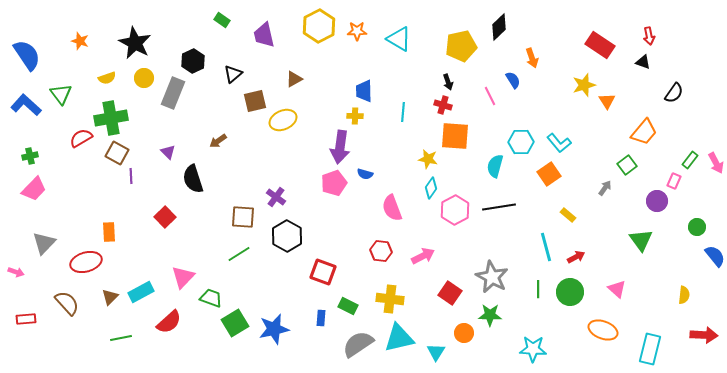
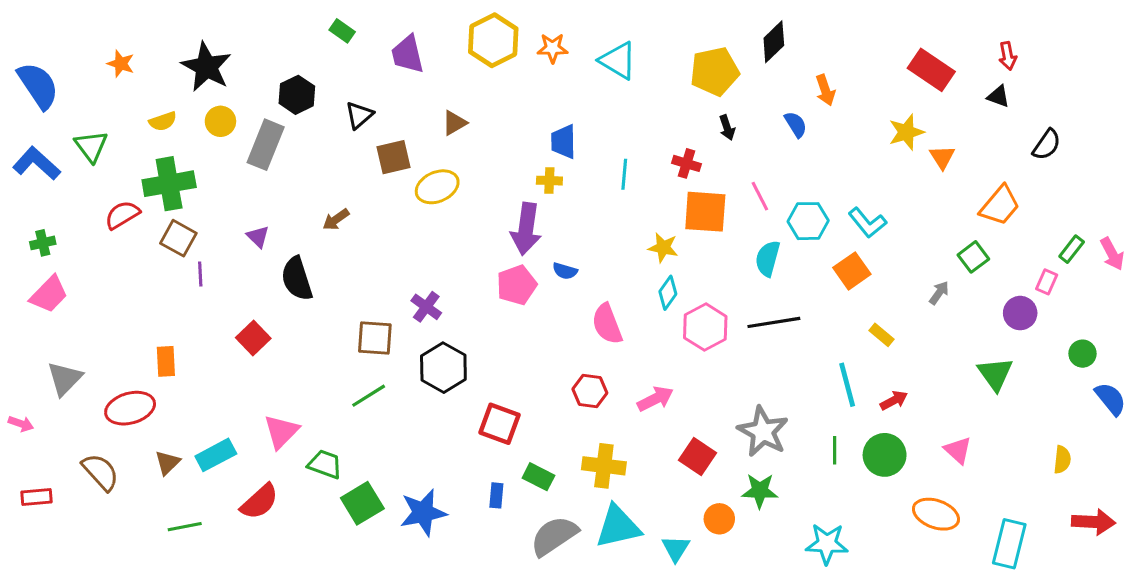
black arrow: (448, 82) -> (727, 128), moved
pink line: (490, 96) -> (760, 196), moved

